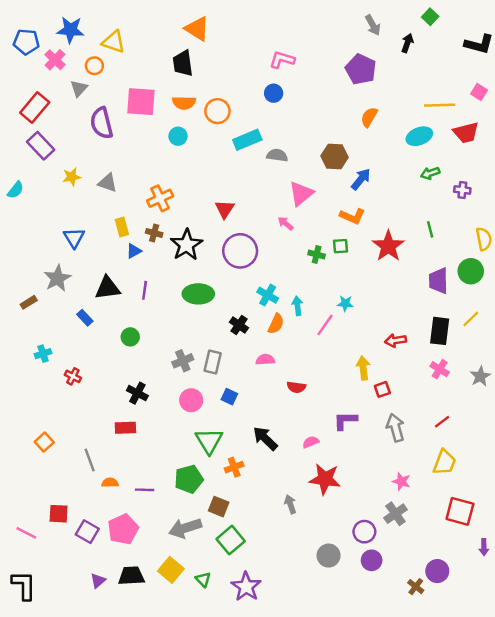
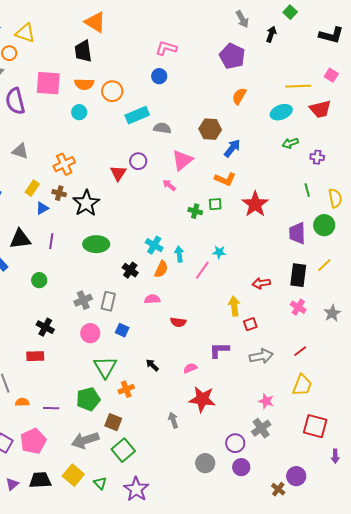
yellow rectangle: (122, 227) -> (32, 188), turned 49
green line: (430, 229) -> (307, 190), moved
purple circle: (240, 251) -> (138, 161), moved, size x0.6
gray arrow: (395, 428) -> (261, 356), turned 95
black arrow: (265, 438) -> (152, 365), size x0.6

